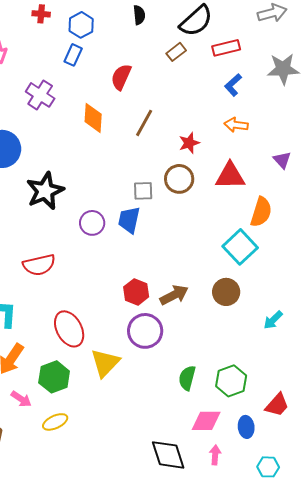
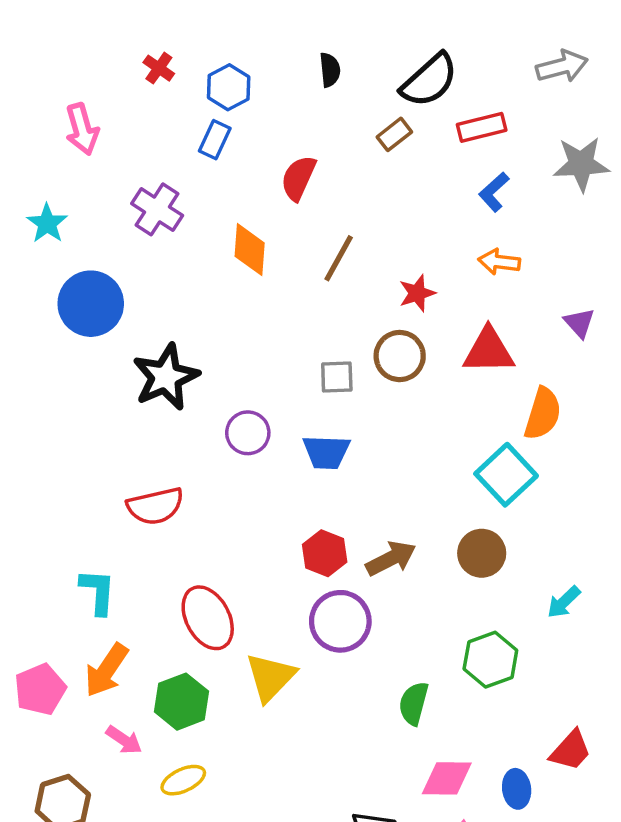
red cross: (41, 14) -> (159, 68), turned 30
blue trapezoid: (129, 220) -> (326, 452), moved, turned -100
green hexagon: (231, 381) -> (490, 660), moved

